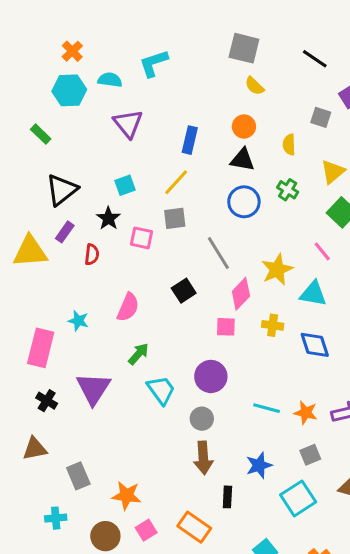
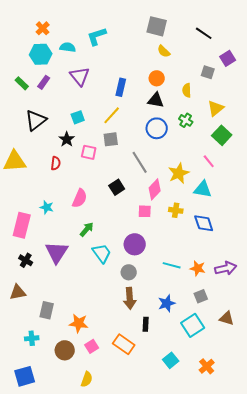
purple rectangle: (65, 232) -> (44, 82), moved
gray rectangle: (78, 476) -> (47, 310), turned 36

